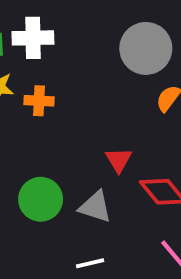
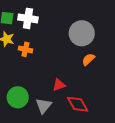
red triangle: (119, 160) -> (59, 85), turned 32
gray triangle: (95, 207) -> (44, 106), turned 42

